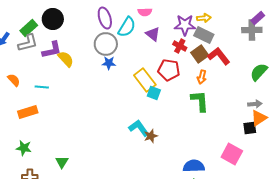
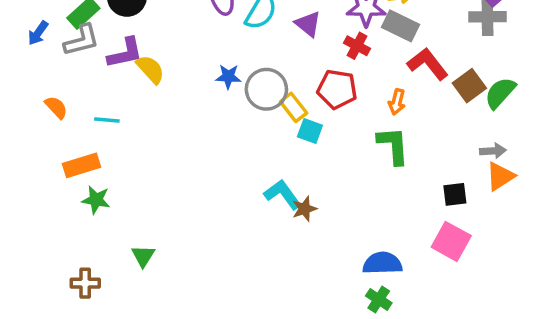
gray circle: (106, 44) -> (266, 89), moved
brown square: (200, 54) -> (469, 86), moved
yellow rectangle: (145, 80) -> (294, 107), size x0.7
black square: (250, 128) -> (455, 194), moved
green star: (24, 148) -> (96, 200), moved

